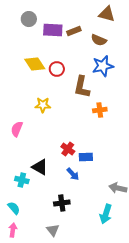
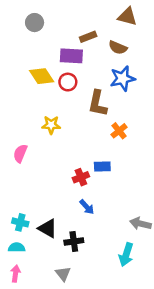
purple rectangle: (53, 30) -> (71, 56), moved
orange cross: (100, 110) -> (119, 131), turned -32
red cross: (68, 149) -> (81, 177), turned 32
blue rectangle: (86, 157) -> (102, 167), moved
black triangle: (40, 167) -> (48, 228), moved
cyan cross: (22, 180) -> (20, 222), moved
cyan semicircle: (14, 208) -> (17, 247), turned -48

